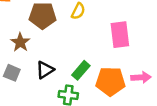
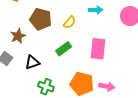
green rectangle: (81, 70) -> (64, 49), moved

